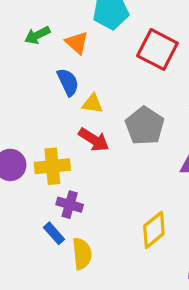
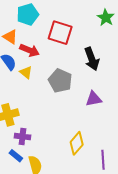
yellow triangle: (92, 104) -> (26, 72), turned 40
red arrow: (94, 140) -> (29, 50), moved

